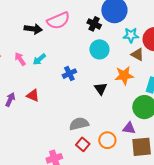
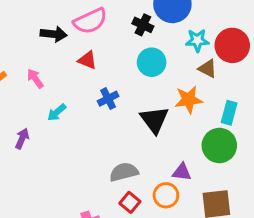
cyan arrow: (39, 59) -> (57, 112), moved
black triangle: (101, 89) -> (154, 120), size x1.5
red triangle: (33, 96) -> (87, 60), moved
purple triangle: (129, 128) -> (182, 172), moved

